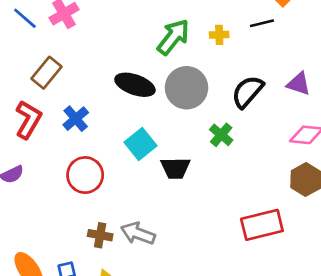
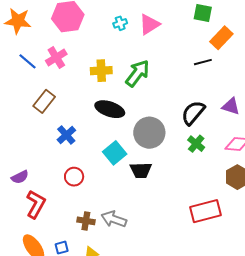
yellow cross: (219, 35) -> (101, 71), moved, size x1.5
gray circle: (187, 88) -> (149, 133), moved
red L-shape: (28, 120) -> (36, 204), moved
green cross: (221, 135) -> (196, 144), moved
red circle: (85, 175) -> (74, 177), size x0.7

